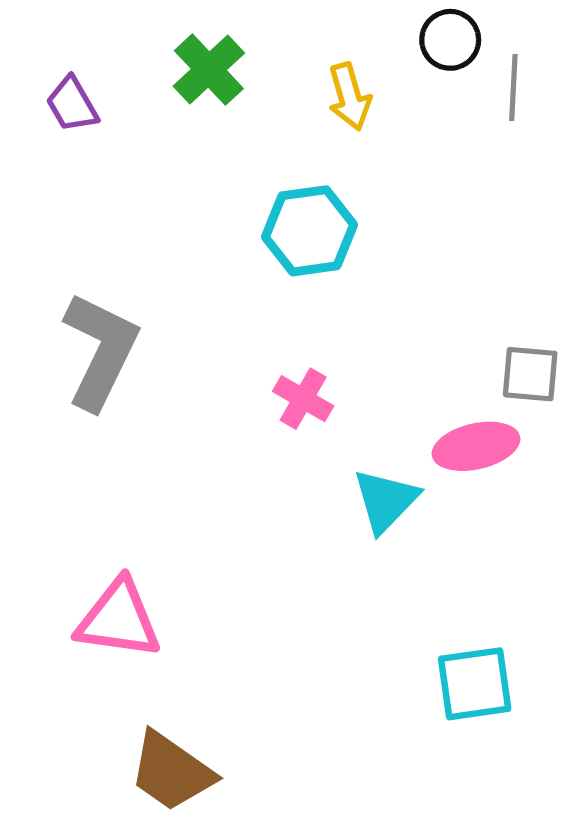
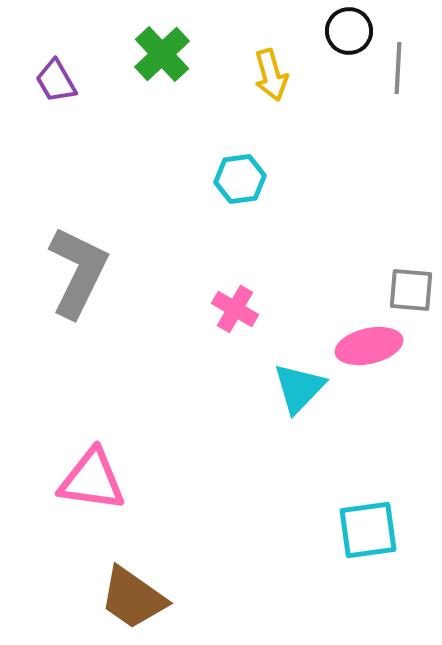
cyan hexagon: (310, 231) -> (240, 179), size x0.7

